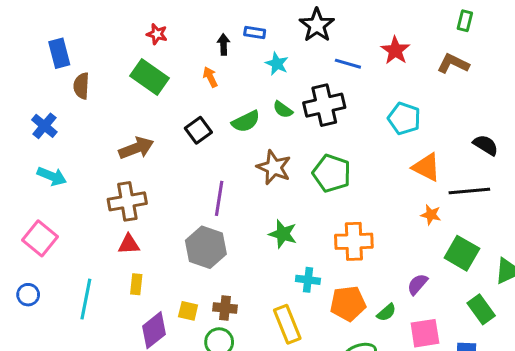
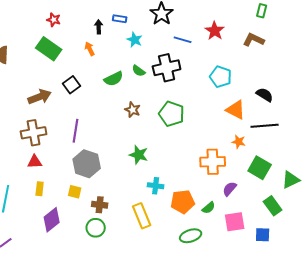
black square: (198, 130) -> (72, 85), moved
black semicircle: (486, 145) -> (265, 95), moved
brown star: (274, 167) -> (133, 110), size x0.7
purple line: (219, 198) -> (76, 131), moved
orange cross: (354, 241) -> (213, 162), moved
yellow square: (188, 311) -> (75, 192), moved

